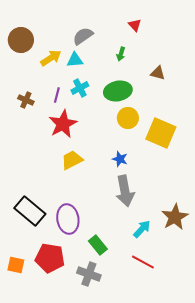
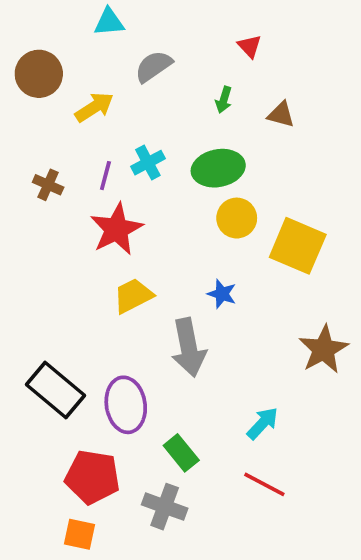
cyan triangle: (75, 60) -> (109, 22), moved
brown triangle: (158, 73) -> (281, 115), moved
gray arrow: (125, 191) -> (189, 347), moved
brown star: (175, 217) -> (324, 349), moved
orange square: (16, 265) -> (80, 534), moved

